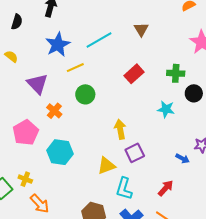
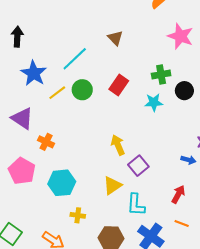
green circle: (85, 94) -> (82, 90), moved
cyan star: (166, 109) -> (154, 102), moved
yellow cross: (25, 179) -> (78, 215), moved

